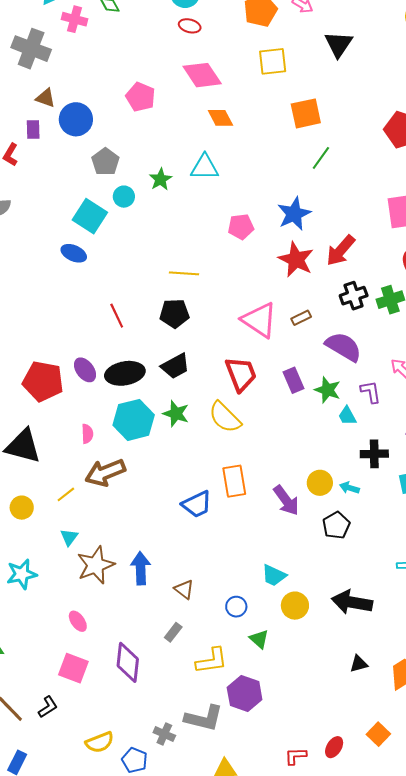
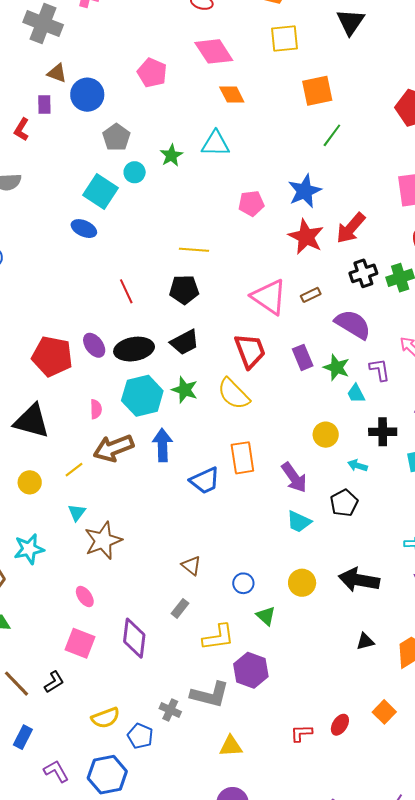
yellow circle: (320, 483) -> (326, 435), moved
blue arrow: (141, 568) -> (162, 445), moved
cyan trapezoid: (274, 575) -> (299, 522), moved

